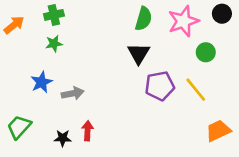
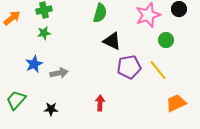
green semicircle: (144, 19) -> (100, 13), moved
black triangle: (139, 54) -> (112, 41), turned -36
red arrow: (88, 131) -> (100, 103), moved

